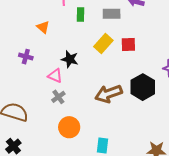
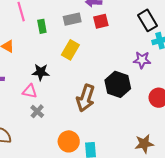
red square: (128, 44) -> (101, 21), moved
brown arrow: (108, 94) -> (86, 98), turned -40
orange circle: (69, 127) -> (69, 141), moved

